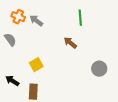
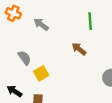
orange cross: (18, 17) -> (13, 13), moved
gray semicircle: (10, 40) -> (24, 58), moved

